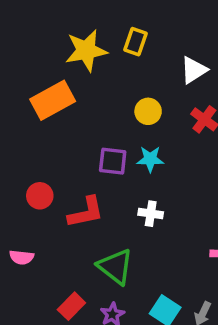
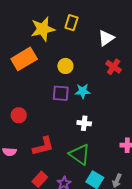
yellow circle: (148, 111) -> (65, 66), moved
red L-shape: (86, 212) -> (43, 146), moved
green triangle: (115, 267) -> (80, 154), moved

